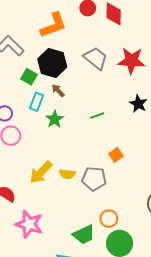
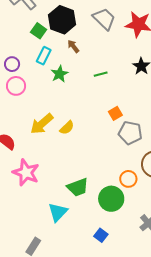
brown arrow: (58, 91) -> (73, 46), moved
yellow semicircle: (67, 174) -> (67, 128), turned -56
gray pentagon: (94, 179) -> (130, 133), moved
orange circle: (109, 219) -> (128, 179), moved

